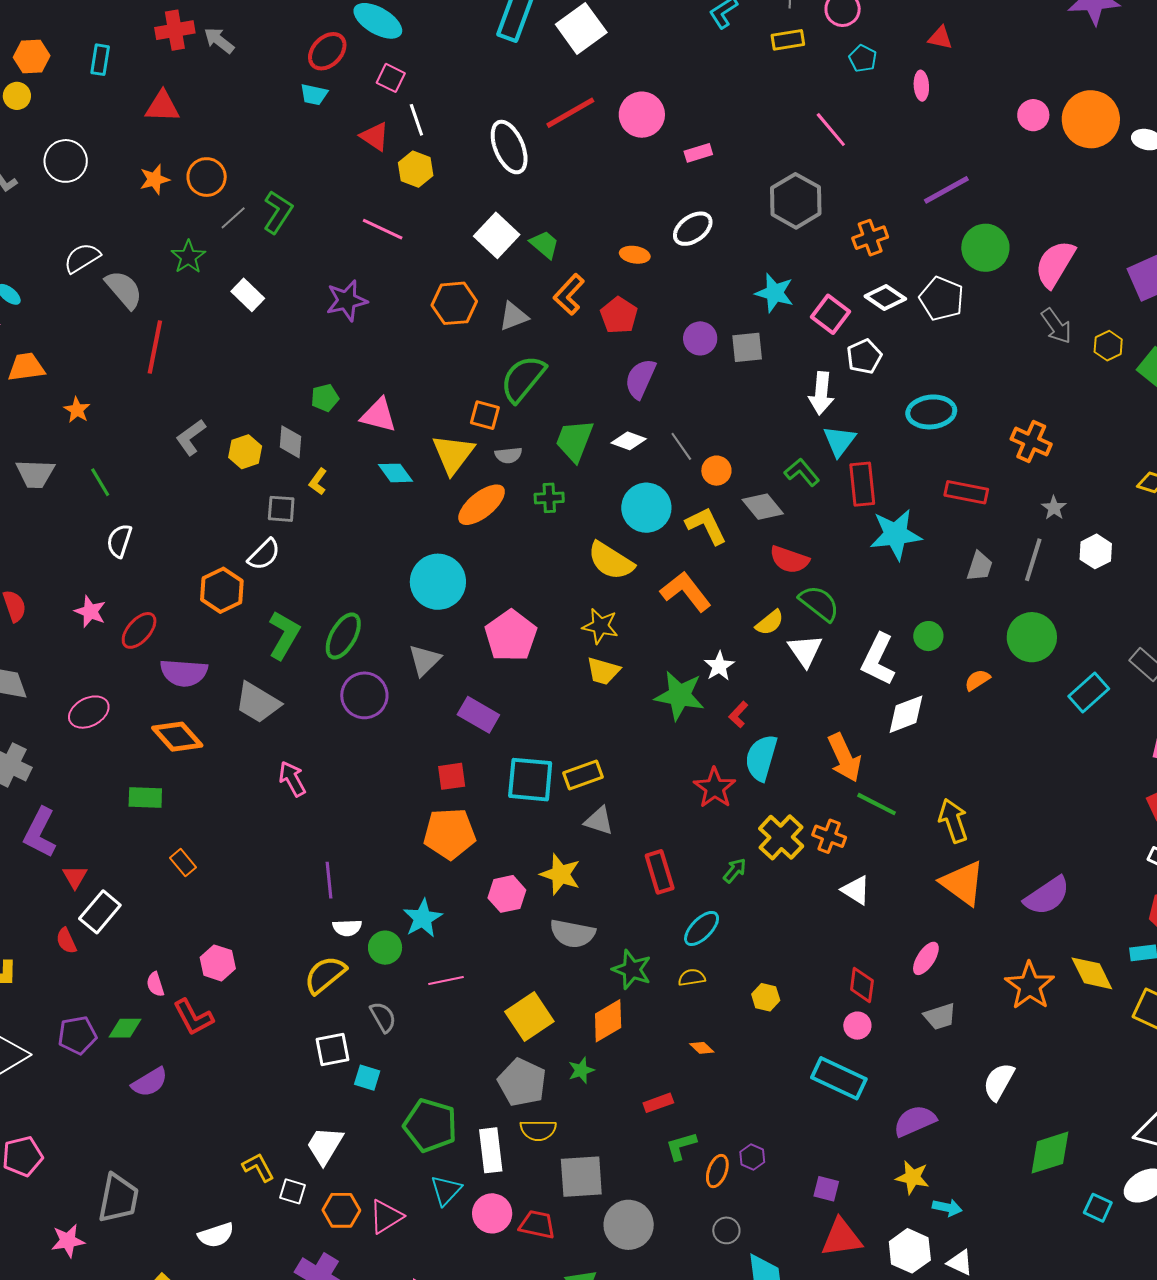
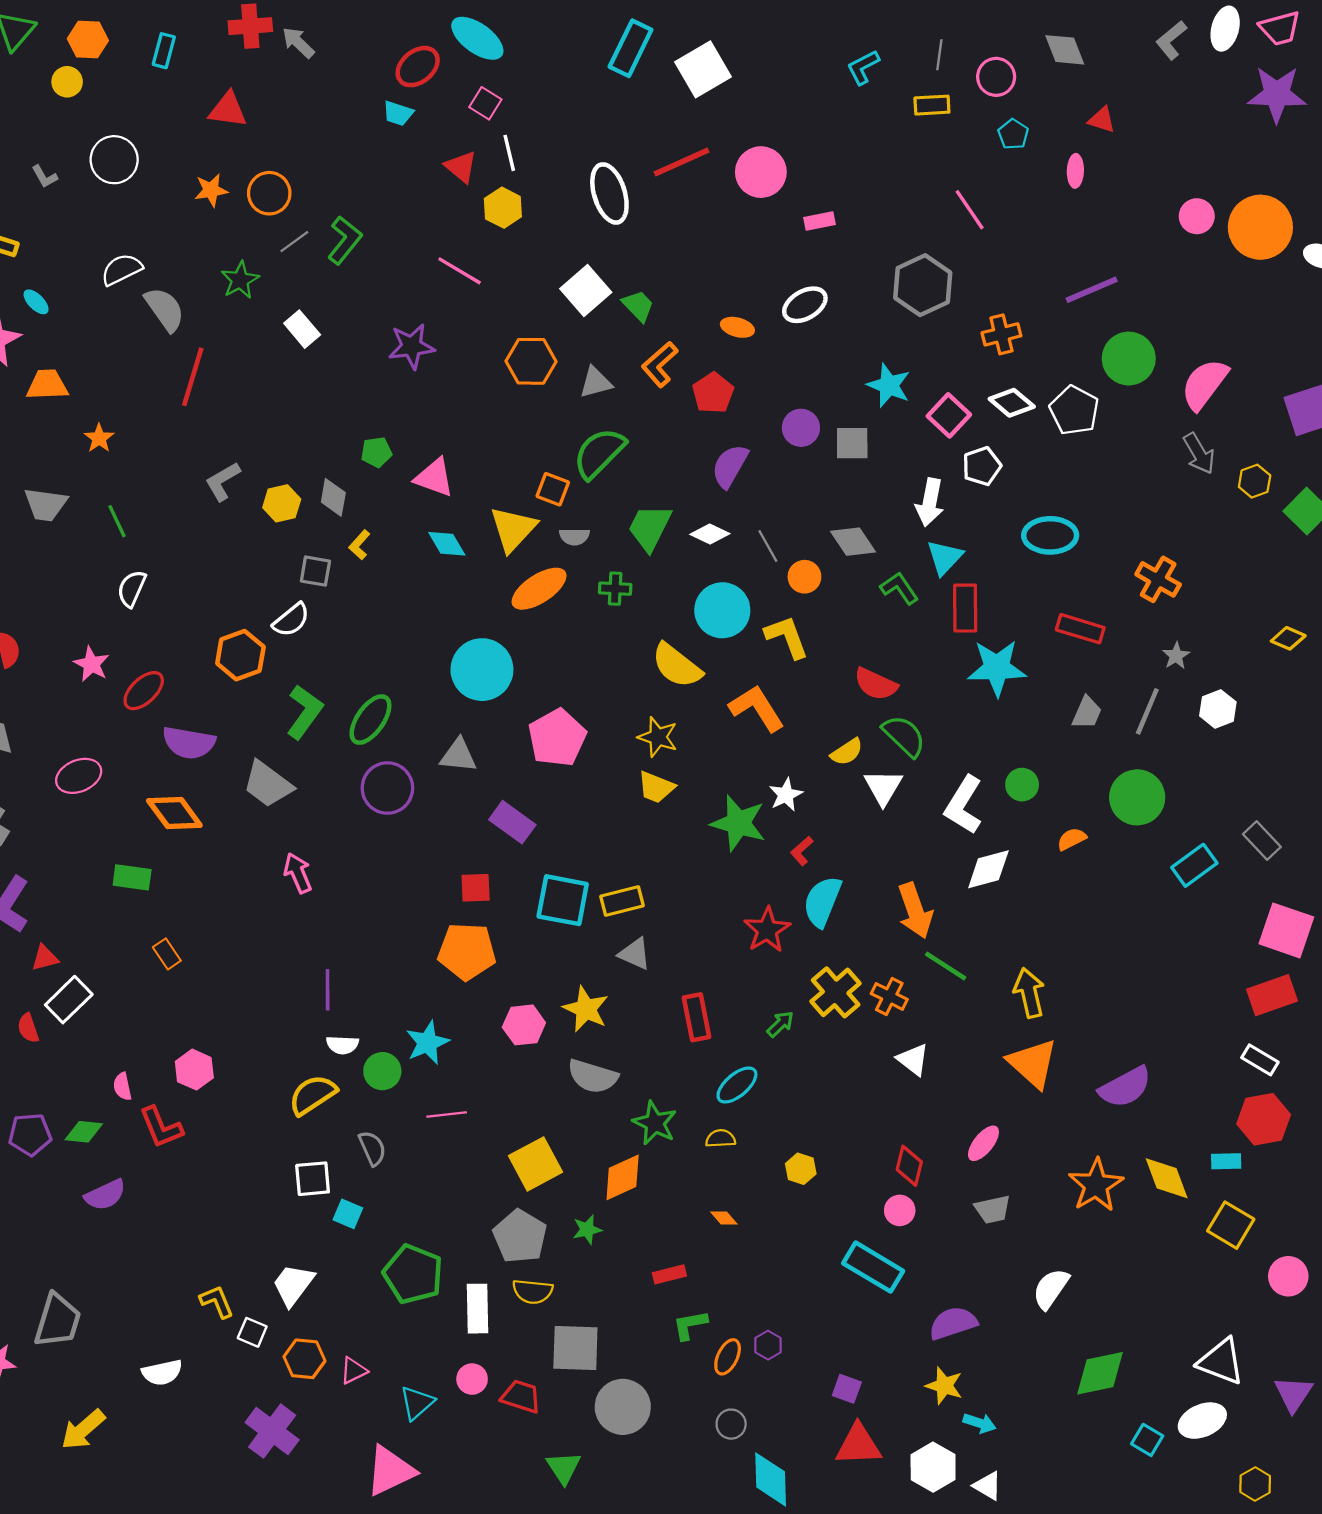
gray diamond: (763, 507) -> (853, 542), moved
gray triangle: (425, 660) -> (458, 755), turned 45
red triangle: (75, 877) -> (45, 958), turned 40
cyan triangle: (446, 1190) -> (417, 1403), moved
pink circle: (492, 1213) -> (472, 1379), size x0.7
pink triangle: (386, 1216) -> (354, 1371), size x0.7

